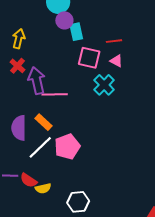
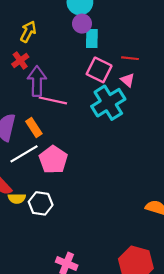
cyan cross: (104, 85) -> (108, 103), size x1.4
pink pentagon: (67, 147) -> (53, 160), turned -30
white hexagon: (78, 202) -> (41, 203), moved

